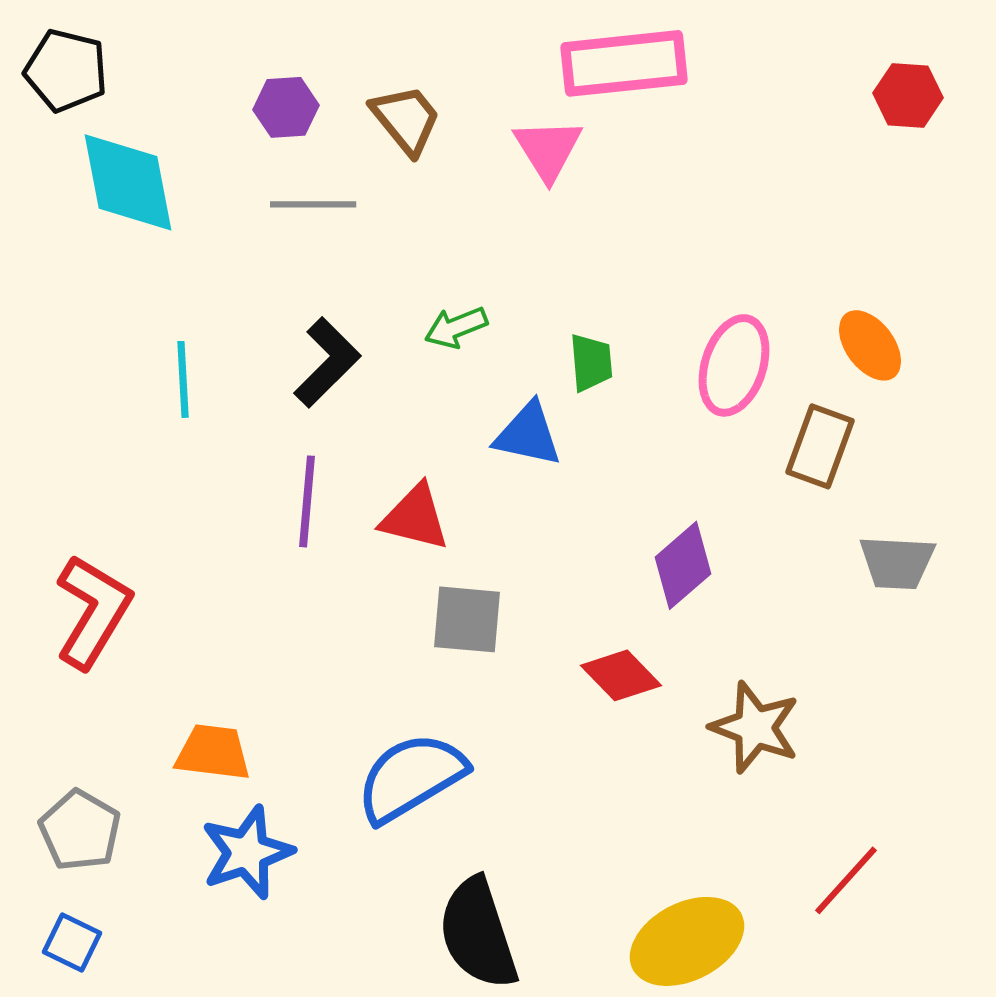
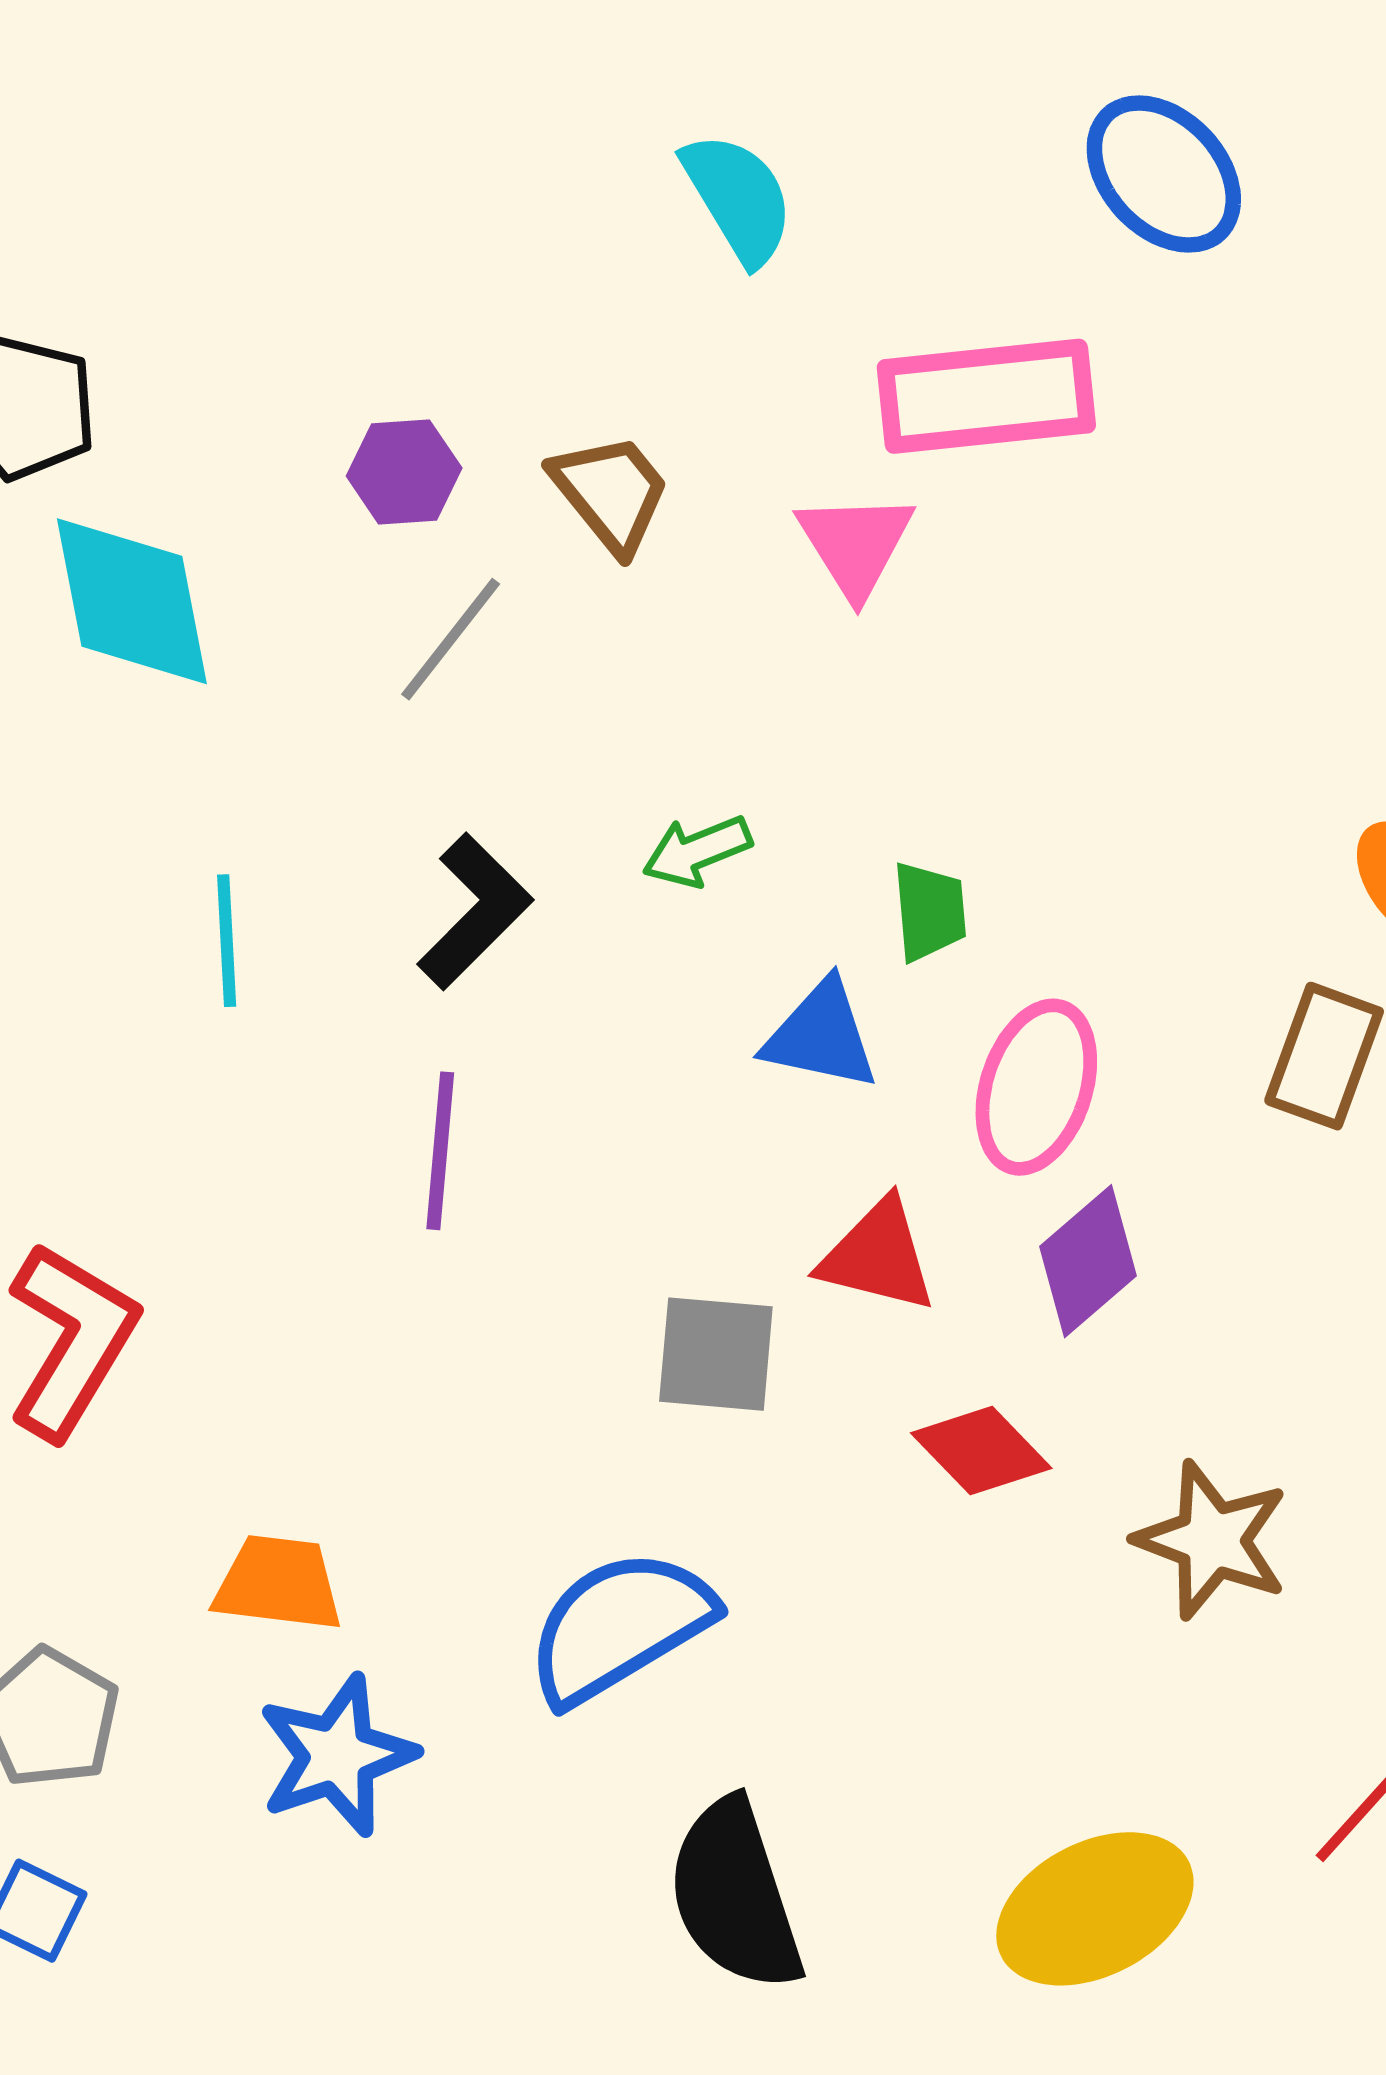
gray line: (313, 204) -> (451, 639), turned -52
pink ellipse: (734, 365) -> (1036, 1087), moved
red triangle: (415, 517) -> (878, 1256), moved

